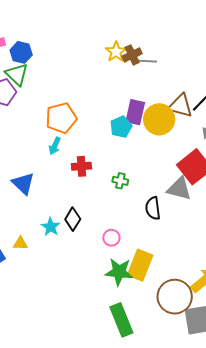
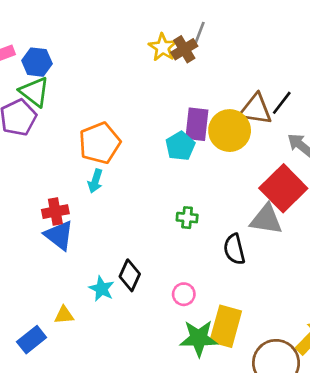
gray line: (147, 61) -> (199, 34), moved, turned -66
red cross: (81, 166) -> (55, 212), moved

